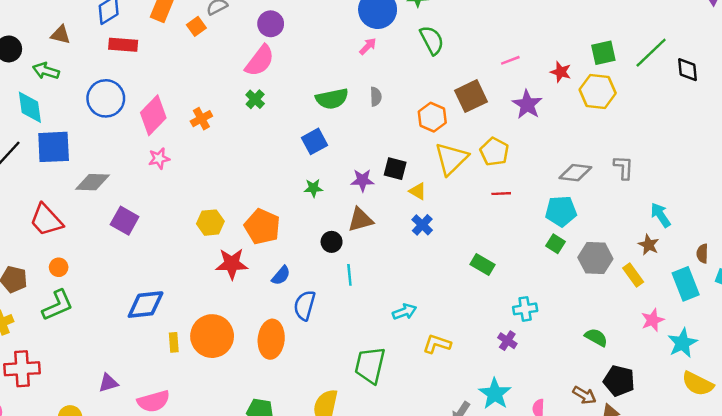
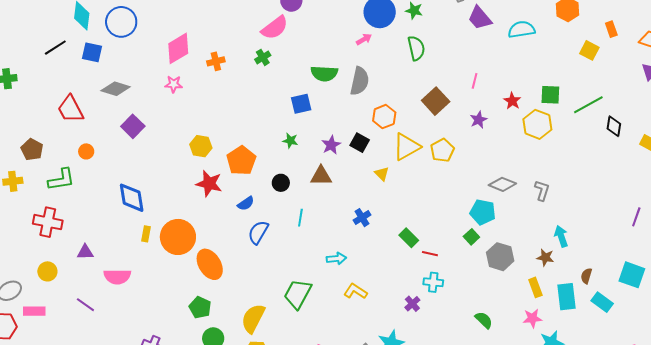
pink line: (510, 60) -> (475, 81), turned -70
brown square: (471, 96) -> (436, 101), turned -32
gray semicircle: (376, 97) -> (360, 81), size x1.8
blue circle: (106, 98) -> (121, 22), moved
purple star: (527, 104) -> (479, 120), size x0.7
orange hexagon: (432, 117) -> (384, 117), moved
blue square: (54, 147) -> (92, 52), size x0.7
purple star: (362, 180) -> (331, 145), turned 30
yellow triangle: (418, 191) -> (382, 174), moved
red line: (501, 194) -> (430, 254), moved
blue cross: (422, 225) -> (362, 218), moved
black circle: (332, 242) -> (281, 183), moved
brown star: (649, 245) -> (545, 257), turned -30
orange circle: (59, 267) -> (86, 151), moved
yellow rectangle: (633, 275) -> (535, 287), moved
blue diamond: (146, 305) -> (132, 198), turned 72
orange ellipse: (271, 339) -> (210, 264), moved, turned -52
red cross: (22, 369) -> (48, 222), moved

